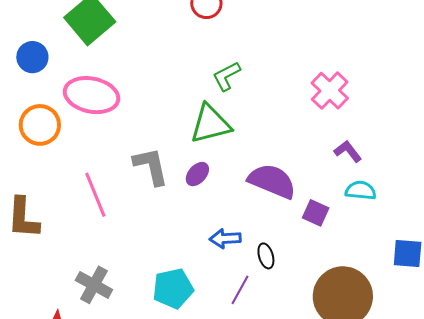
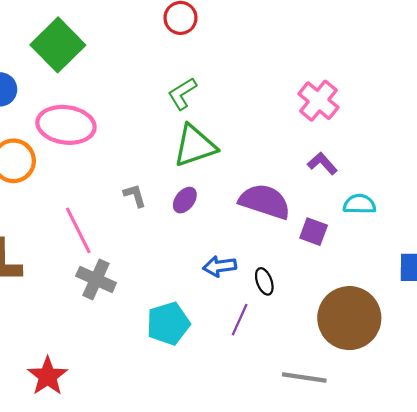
green L-shape: (227, 76) -> (182, 94), moved
purple L-shape: (348, 151) -> (322, 163), moved
gray L-shape: (151, 166) -> (135, 196), size x0.6
gray cross: (94, 285) -> (96, 279), moved

